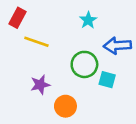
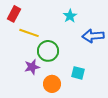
green circle: (84, 64) -> (48, 51), moved
cyan square: (107, 80) -> (78, 73), moved

